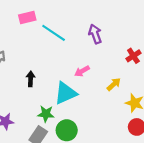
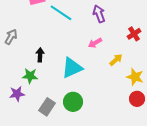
pink arrow: (82, 71) -> (95, 43), moved
green star: (46, 114) -> (30, 76), moved

